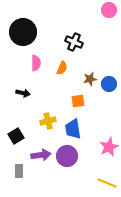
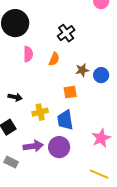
black cross: (74, 42) -> (66, 33), turned 30
black arrow: (23, 93) -> (15, 97), moved
gray rectangle: (19, 171) -> (11, 162), turned -64

